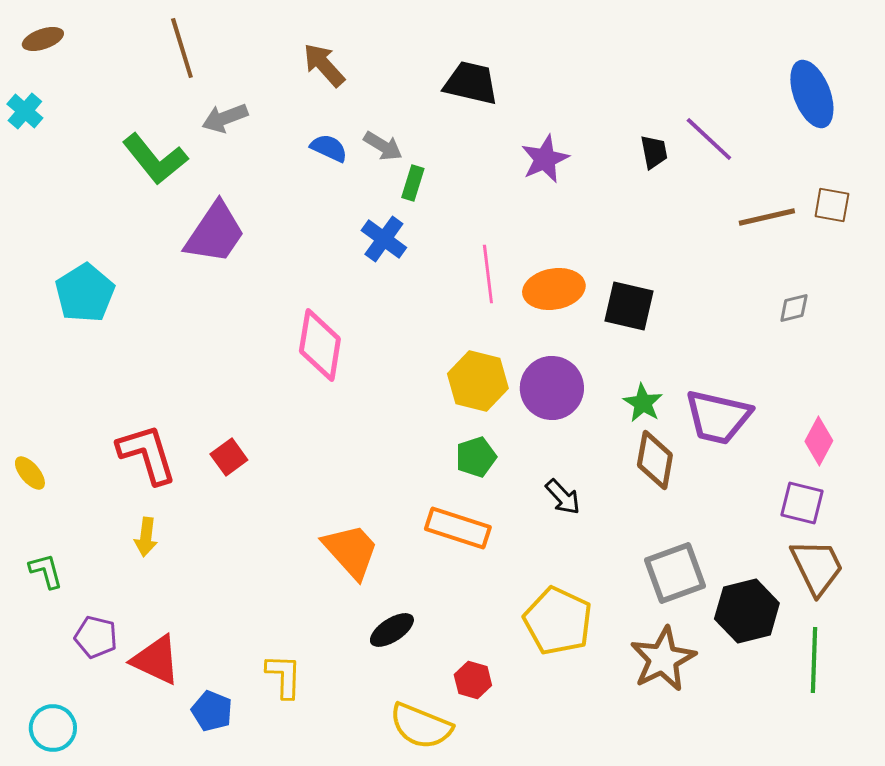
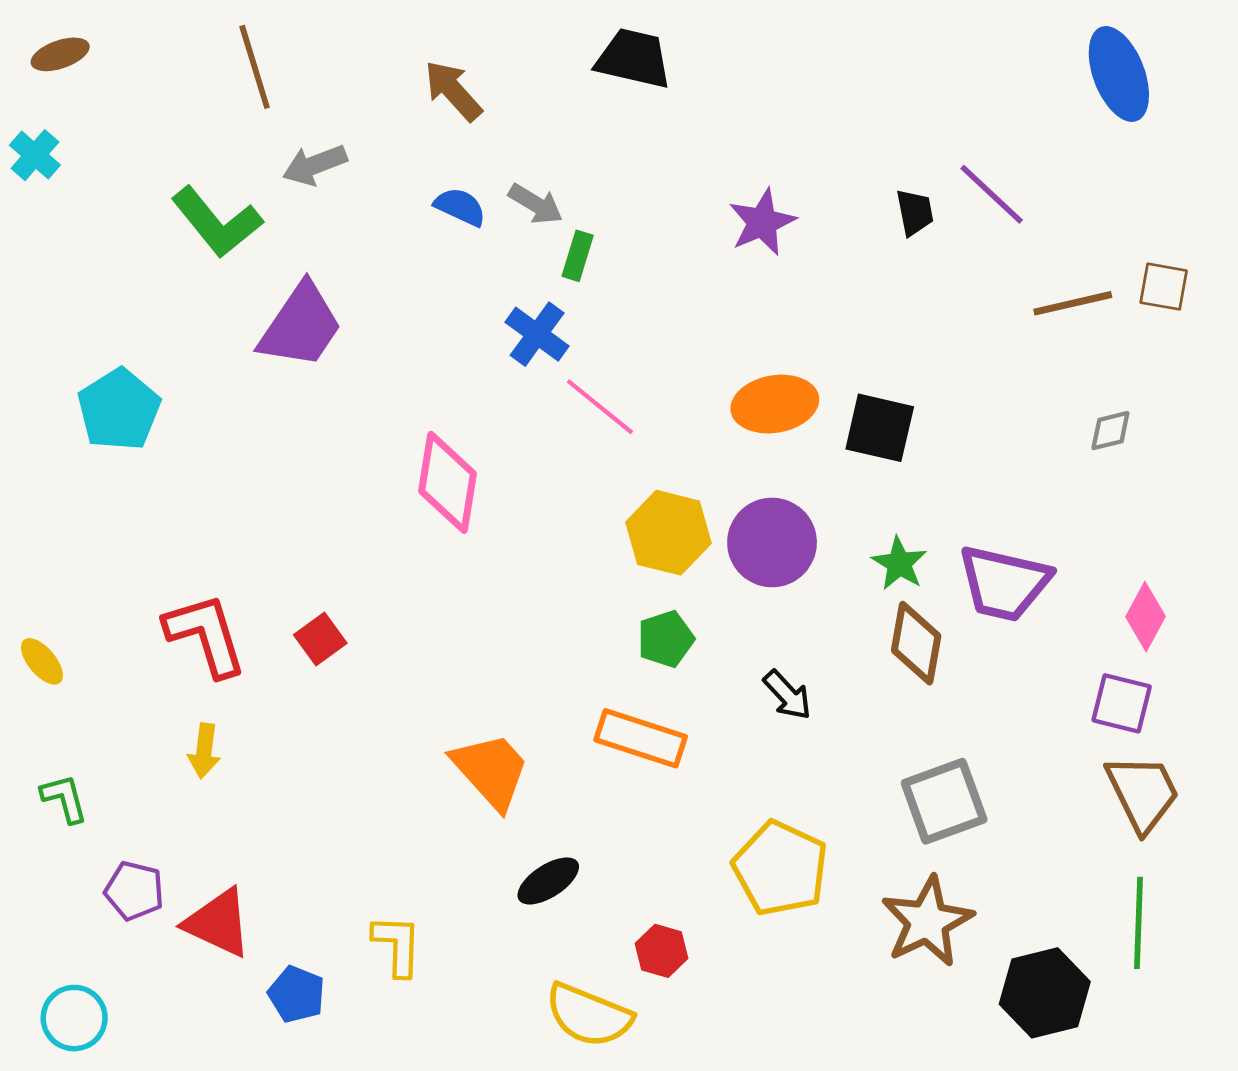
black trapezoid: (471, 83) -> (634, 59), moved
blue ellipse: (812, 94) -> (1119, 74), moved
pink line: (488, 274) -> (600, 407), moved, turned -44
black hexagon: (747, 611) -> (1045, 993), moved

